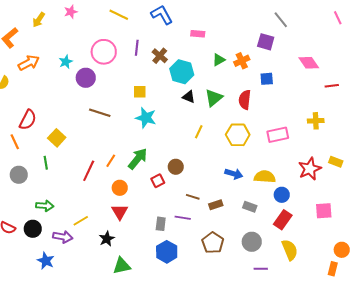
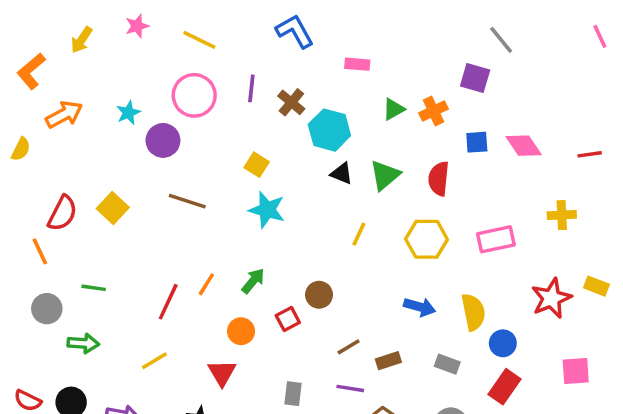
yellow line: (119, 15) -> (199, 40), moved
pink diamond: (309, 63) -> (524, 146), moved
yellow square: (140, 92) -> (257, 165), turned 32
yellow square: (57, 138) -> (113, 208), moved
green arrow: (138, 159) -> (253, 281), size x0.7
green line: (46, 163) -> (94, 288), turned -72
yellow semicircle: (265, 177) -> (473, 312), turned 75
orange circle: (120, 188) -> (241, 331), moved
brown line: (193, 197) -> (349, 347), turned -48
green arrow: (45, 206) -> (83, 343), moved
purple line: (183, 218) -> (350, 388), moved
yellow line: (81, 221) -> (154, 361), moved

